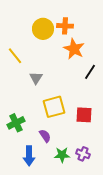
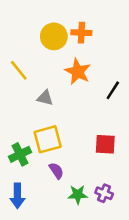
orange star: (74, 49) -> (78, 72), moved
gray triangle: (36, 78) -> (45, 98), turned -48
yellow square: (54, 107) -> (48, 139), moved
blue arrow: (29, 156) -> (17, 196), moved

